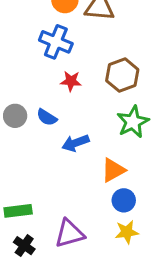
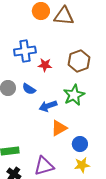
blue cross: (56, 42) -> (25, 51), moved, turned -30
green star: (133, 122) -> (74, 95), moved
orange triangle: (113, 170) -> (59, 128), moved

